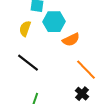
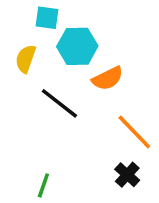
black line: (28, 63) -> (59, 103), moved

